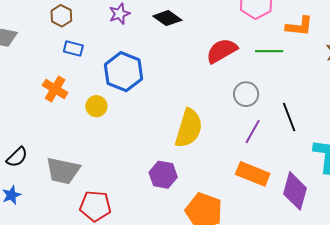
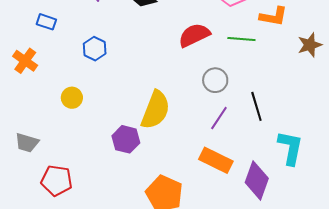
blue hexagon: (123, 72) -> (95, 49), size x0.6
yellow circle: (96, 106) -> (72, 98), moved
gray trapezoid: (63, 171) -> (27, 143), size x0.7
purple hexagon: (163, 175) -> (126, 139), moved

